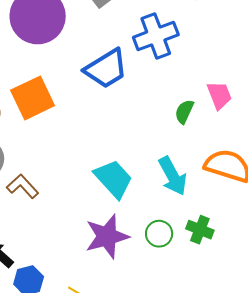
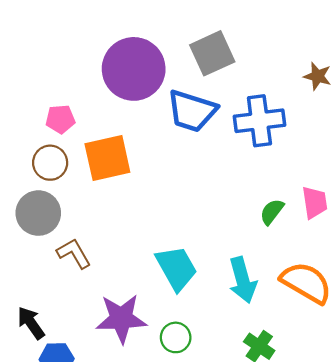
blue trapezoid: (106, 69) -> (192, 111), moved, turned 36
green circle: (159, 234) -> (176, 337), moved
purple star: (107, 236) -> (121, 318), moved

